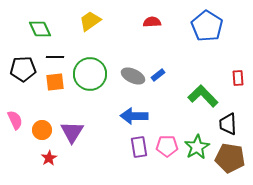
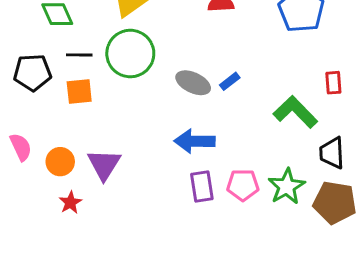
green circle: (90, 74) -> (130, 54), moved
red rectangle: (238, 78) -> (333, 83), moved

